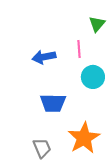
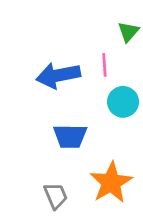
blue arrow: (44, 57) -> (58, 75), size x1.4

